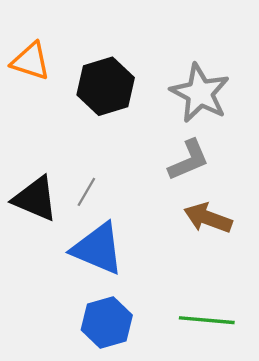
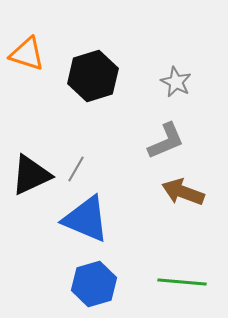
gray star: (200, 93) -> (176, 82), size x0.6
black triangle: (35, 199) -> (31, 175), turned -48

